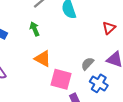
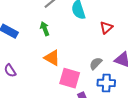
red triangle: (109, 28) -> (106, 27), moved
blue cross: (99, 83) -> (106, 83), turned -30

